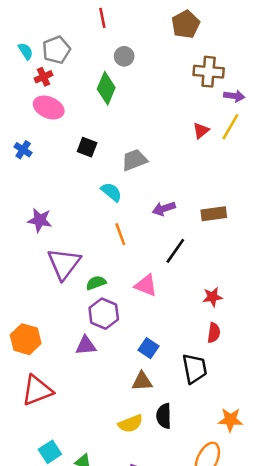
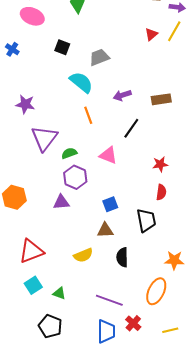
cyan semicircle: (111, 192) -> (81, 82), size x1.4
blue square: (148, 348) -> (110, 204), turned 35
red triangle: (37, 390) -> (31, 251), moved
yellow semicircle: (131, 424) -> (83, 255), moved

